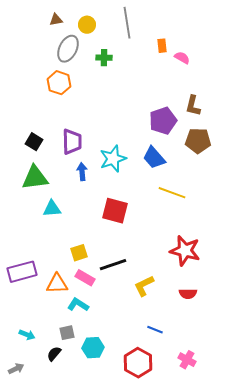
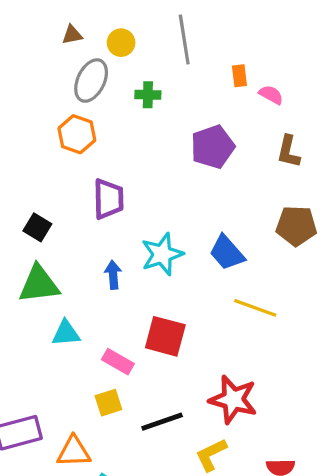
brown L-shape: (193, 106) -> (288, 152), moved
purple pentagon: (163, 121) -> (213, 147), moved
purple trapezoid: (72, 142) -> (108, 199), moved
red star: (185, 251) -> (233, 399), moved
pink rectangle: (85, 278) -> (118, 362), moved

